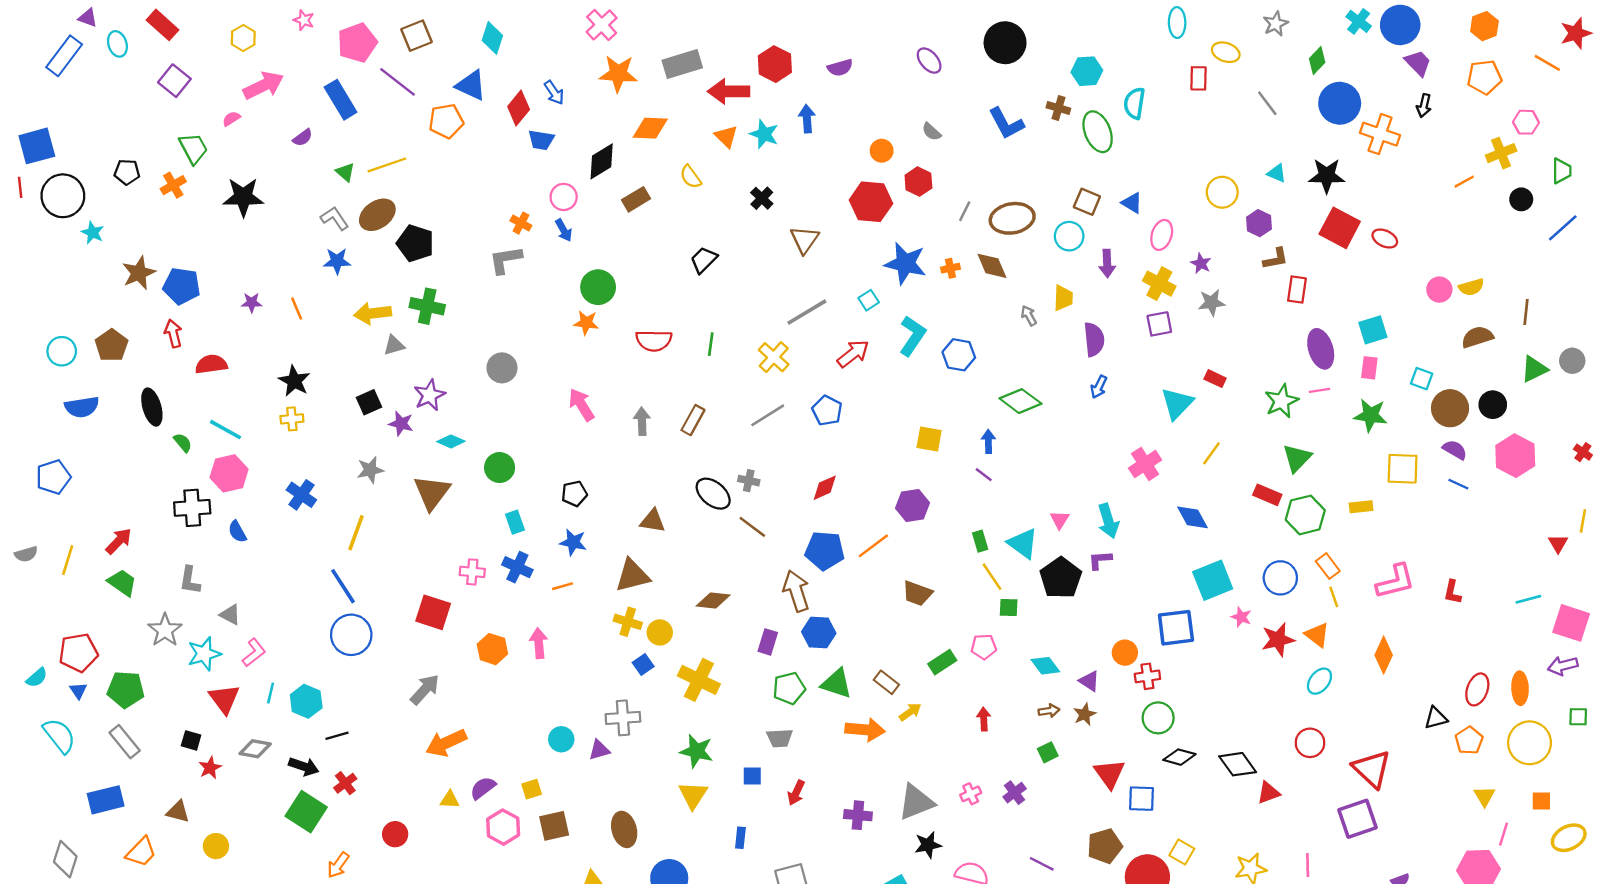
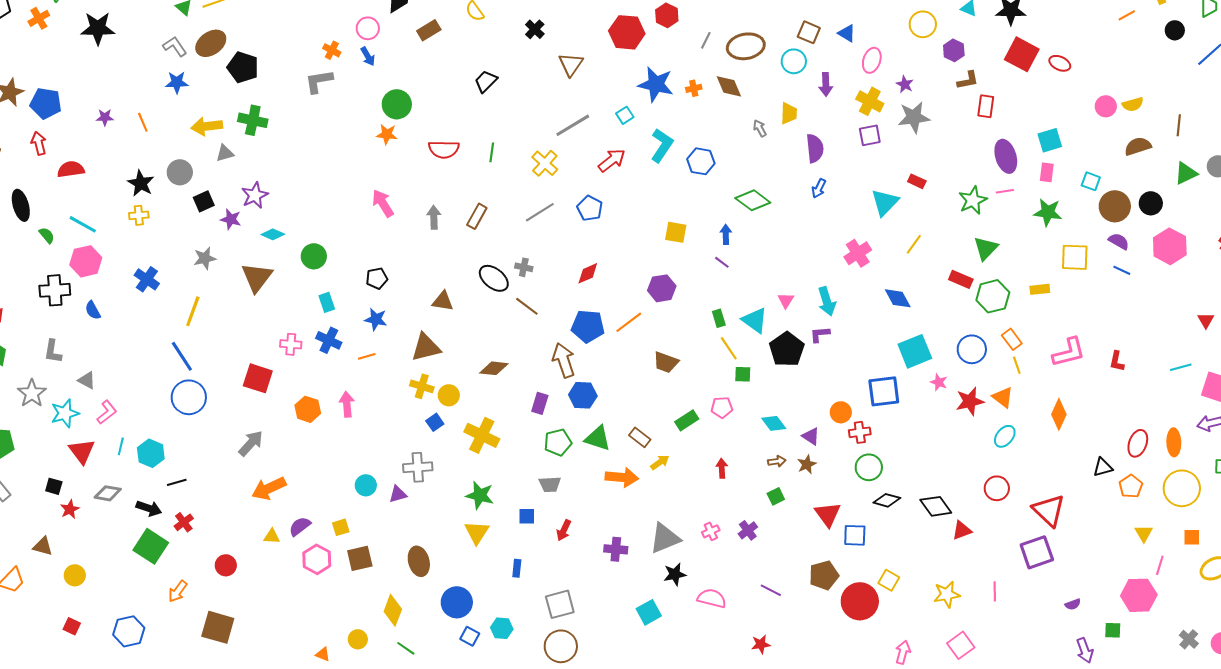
gray star: (1212, 303) -> (914, 117), size x1.4
gray circle: (502, 368) -> (180, 172), moved

